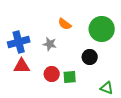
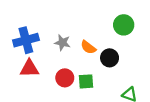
orange semicircle: (65, 24) -> (88, 47), moved
green circle: (102, 29) -> (124, 25), size x0.7

